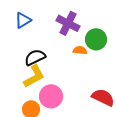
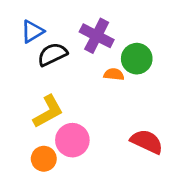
black semicircle: (35, 57) -> (52, 54), moved

